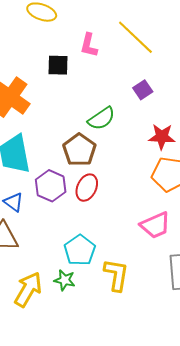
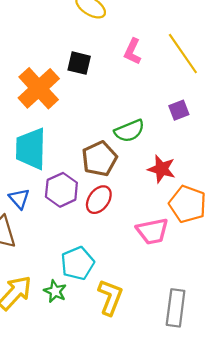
black square: (58, 65) -> (79, 63), moved
red star: (162, 137) -> (162, 169), moved
pink trapezoid: (155, 225) -> (152, 231), moved

